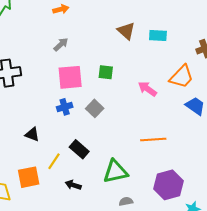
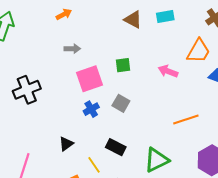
gray arrow: (61, 44) -> (72, 49), turned 56
black triangle: (32, 134) -> (66, 144), turned -42
yellow line: (54, 161) -> (94, 165), turned -54

